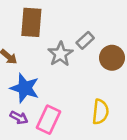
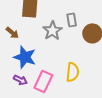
gray rectangle: (85, 40) -> (72, 20), turned -56
yellow semicircle: (100, 112) -> (73, 72), moved

